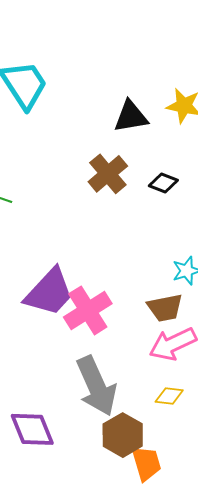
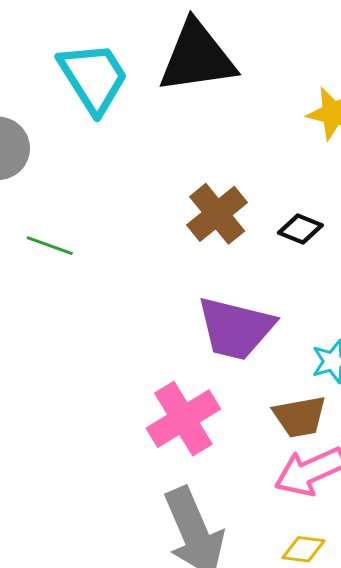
black triangle: (131, 117) -> (197, 57), moved, size x1.5
purple trapezoid: (49, 292) -> (236, 328), moved, turned 60

